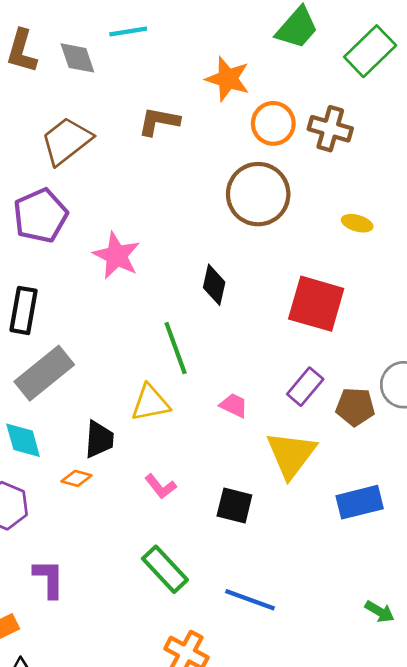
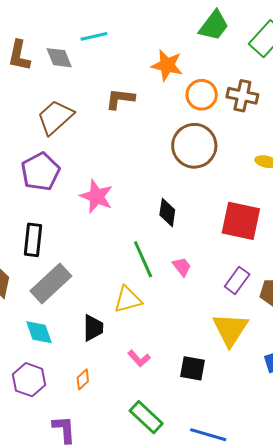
pink trapezoid: (234, 405) -> (182, 267), moved, turned 30
orange diamond: (76, 478) -> (83, 379), moved, turned -55

